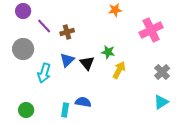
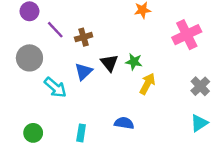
black triangle: (87, 63) -> (109, 63), moved
cyan arrow: (44, 73) -> (55, 87), turned -66
blue semicircle: (83, 102) -> (124, 123), moved

